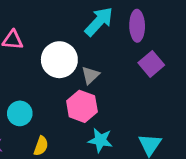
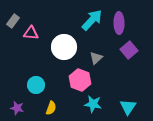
gray triangle: (90, 75) -> (96, 58), moved

